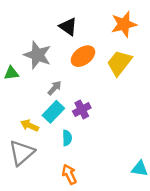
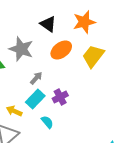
orange star: (124, 24) -> (84, 22), moved
cyan semicircle: (67, 138) -> (47, 122), turned -40

